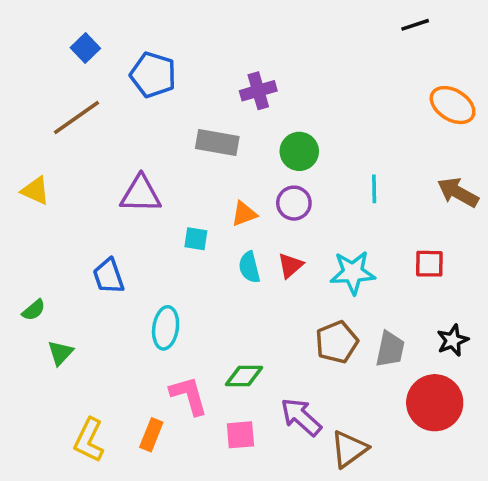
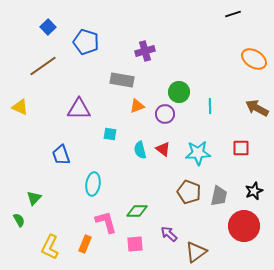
green circle: (299, 151) -> (179, 92), moved
orange triangle: (244, 214) -> (137, 106), moved
red triangle: (290, 265) -> (163, 149), turned -42
green semicircle: (34, 310) -> (19, 220), moved, turned -80
brown pentagon: (337, 342) -> (189, 192), turned -30
purple arrow: (301, 417) -> (169, 234), size x0.7

